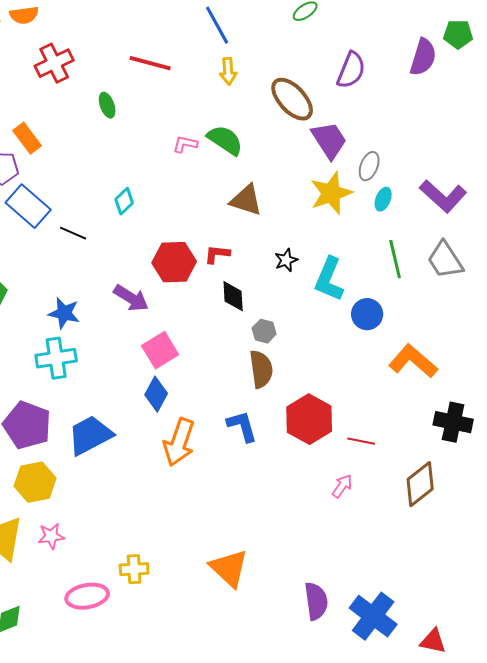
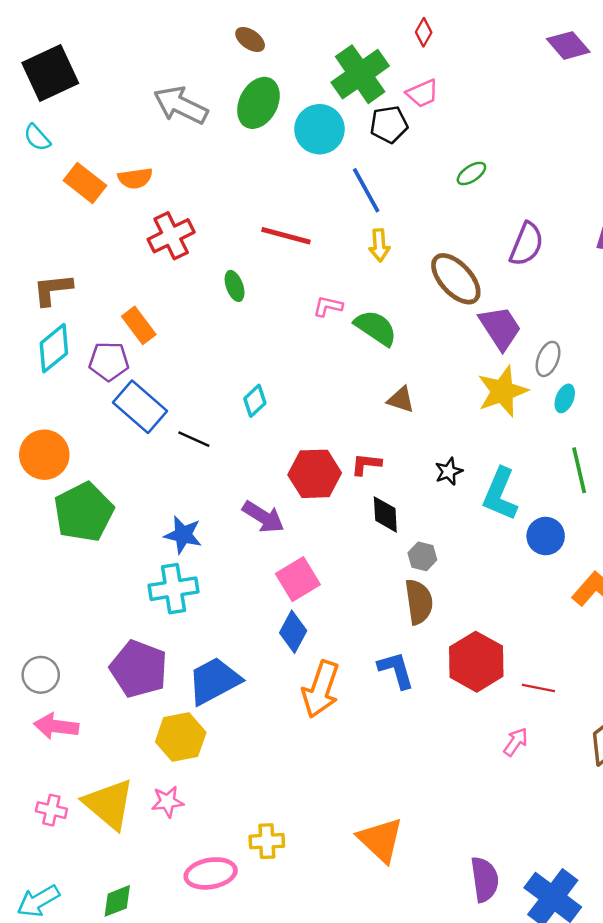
pink L-shape: (185, 144) -> (328, 306), moved
brown triangle: (246, 200) -> (401, 400), size x0.7
yellow hexagon: (35, 482) -> (181, 737), moved

